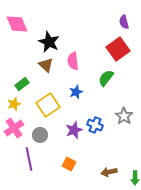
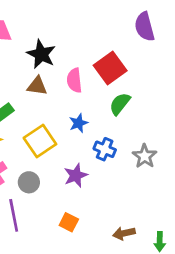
purple semicircle: (124, 22) -> (145, 27), size x1.5
red square: (118, 49) -> (110, 68), moved
brown triangle: (46, 65) -> (37, 86), turned -35
blue cross: (95, 125) -> (105, 149), moved

